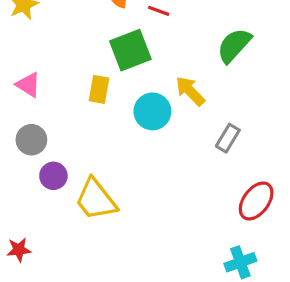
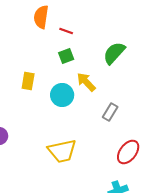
green square: (130, 50) -> (66, 56), moved, size x0.6
yellow trapezoid: (96, 199) -> (62, 151), moved, turned -64

